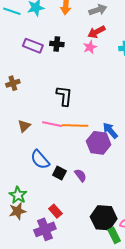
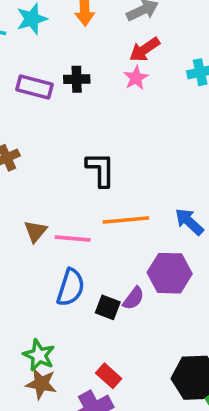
pink line: (52, 124) -> (73, 238), moved
purple hexagon: (99, 143) -> (170, 273), moved
blue semicircle: (40, 160) -> (71, 287), turned -115
purple semicircle: (80, 175) -> (133, 298), moved, turned 80
brown star: (17, 211) -> (41, 384), turned 30

